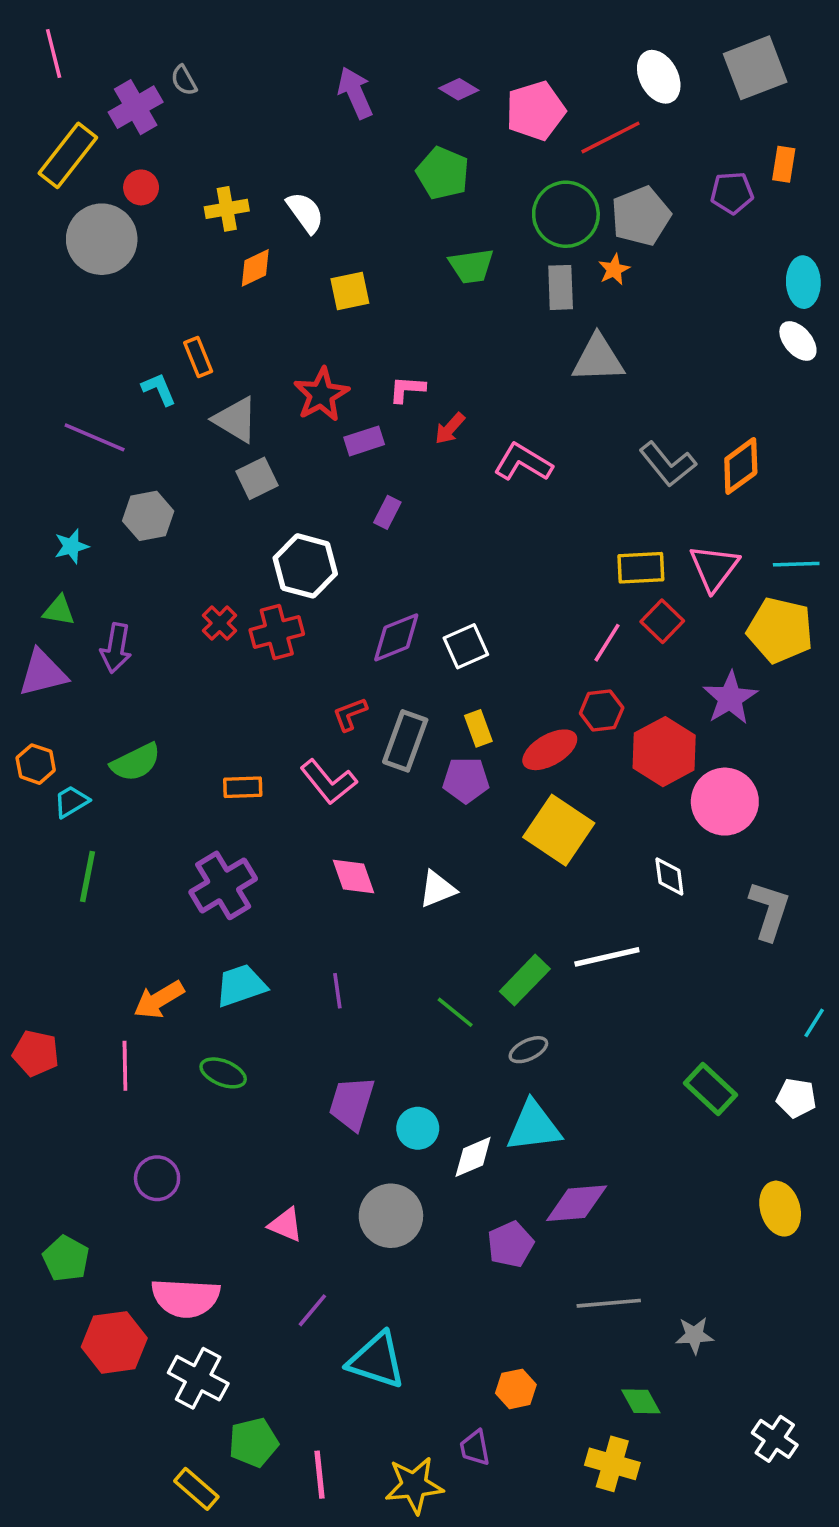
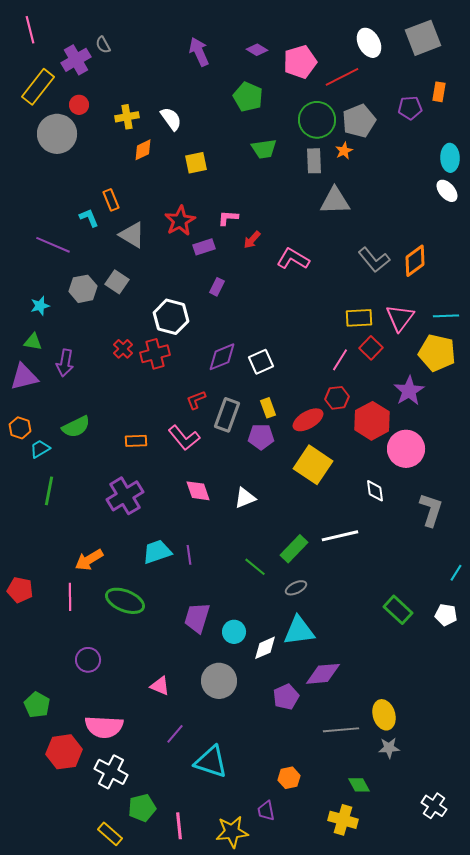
gray square: (257, 478) -> (117, 282), moved, turned -30
cyan trapezoid: (241, 985) -> (157, 552), moved
green ellipse: (223, 1073) -> (125, 601), size x1.5
yellow ellipse: (780, 1209) -> (384, 715), moved

